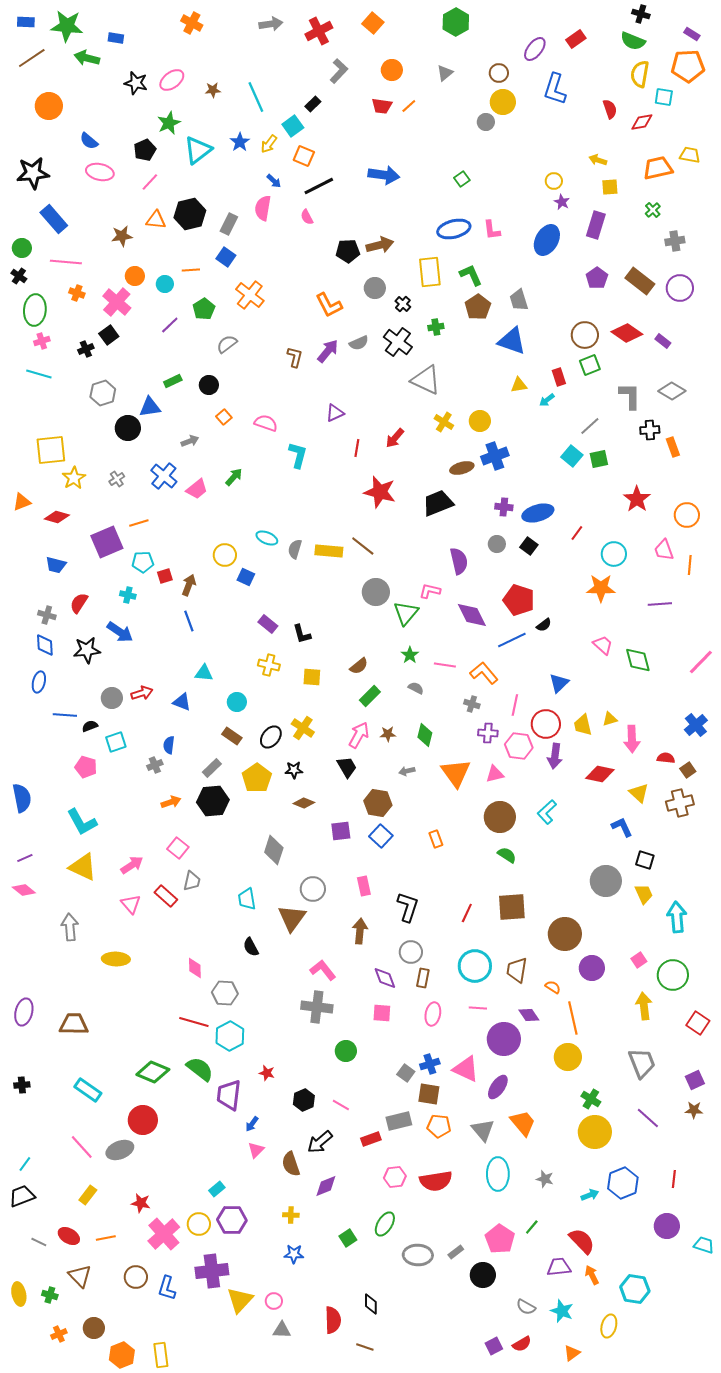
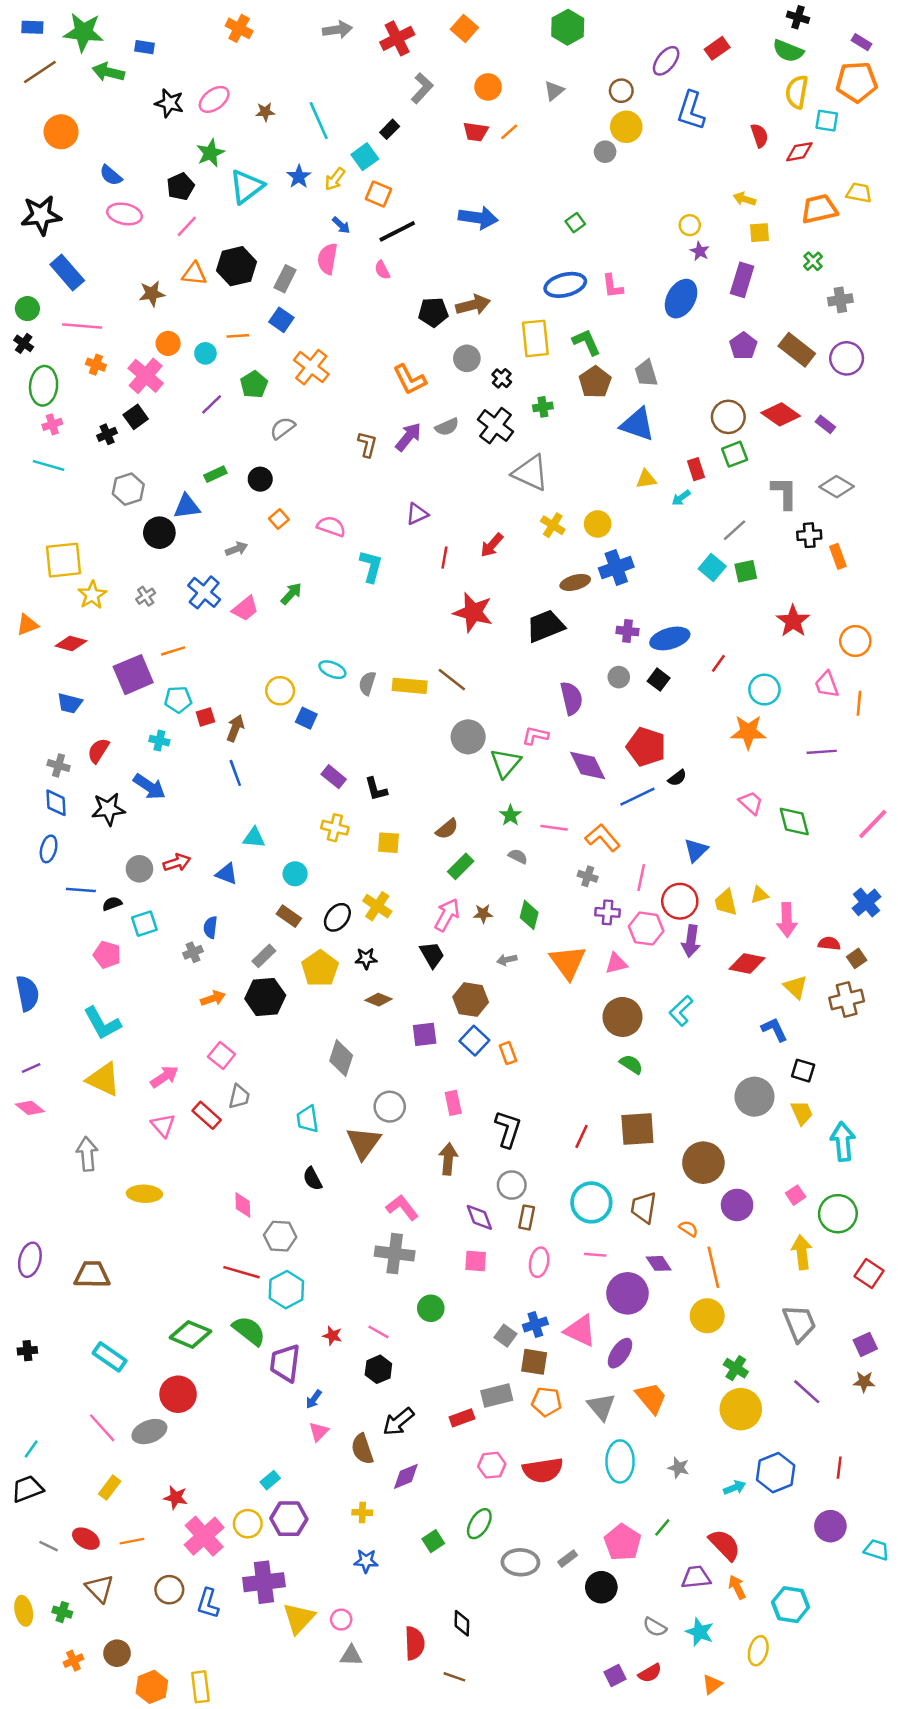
orange rectangle: (436, 839) -> (508, 1053), moved
pink line: (341, 1105) -> (378, 1332), moved

